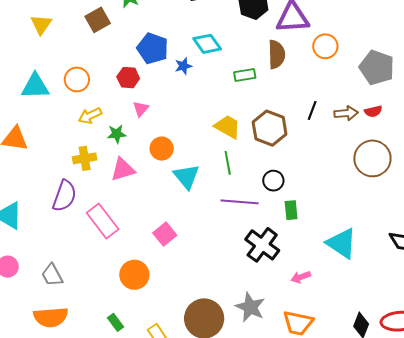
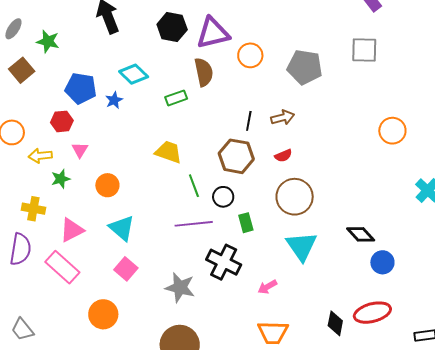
red semicircle: (373, 111) -> (283, 156), moved
yellow arrow: (90, 116) -> (40, 156), moved, turned 30
brown hexagon: (270, 128) -> (236, 156), moved
yellow cross: (85, 158) -> (33, 209), turned 30
brown circle: (372, 158) -> (295, 197), moved
green line: (228, 163) -> (194, 186), moved
pink triangle: (123, 169) -> (72, 230), moved
cyan triangle: (186, 177) -> (122, 228), moved
cyan triangle: (342, 243) -> (301, 246), turned 32
gray star: (250, 307) -> (180, 288), moved

